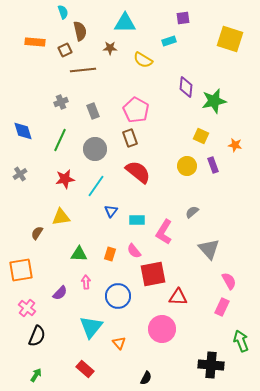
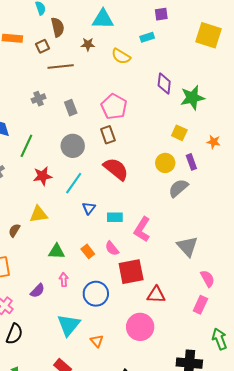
green line: (60, 140) -> (26, 146), moved
gray semicircle: (192, 212) -> (178, 188), moved, size x1.5
orange rectangle: (110, 254) -> (88, 251), turned -56

